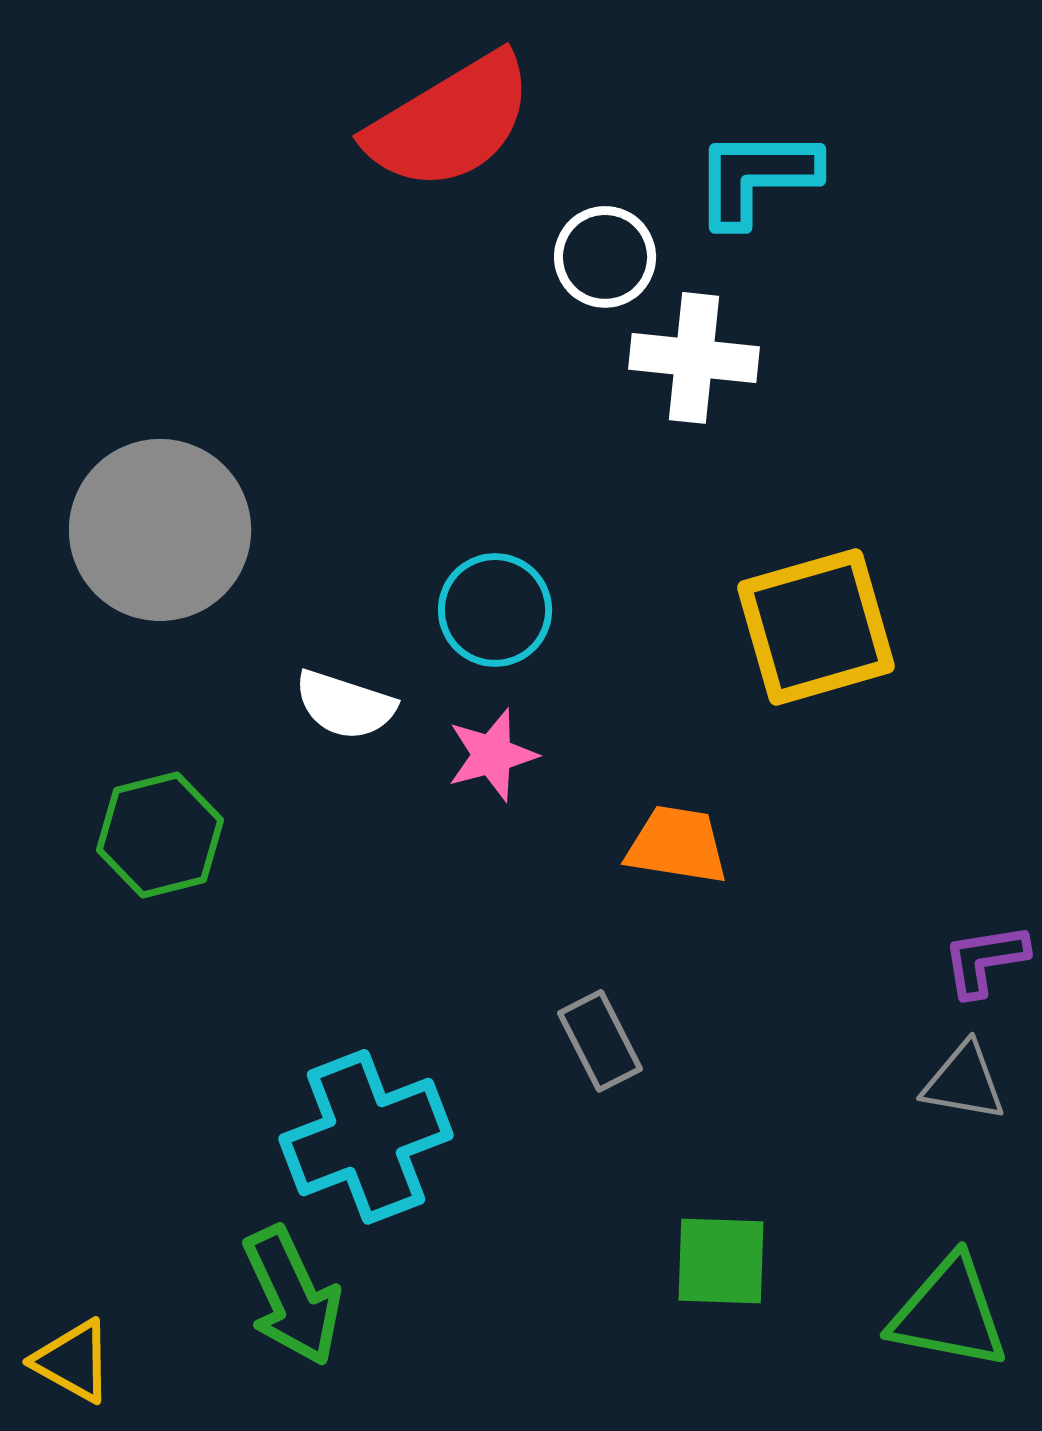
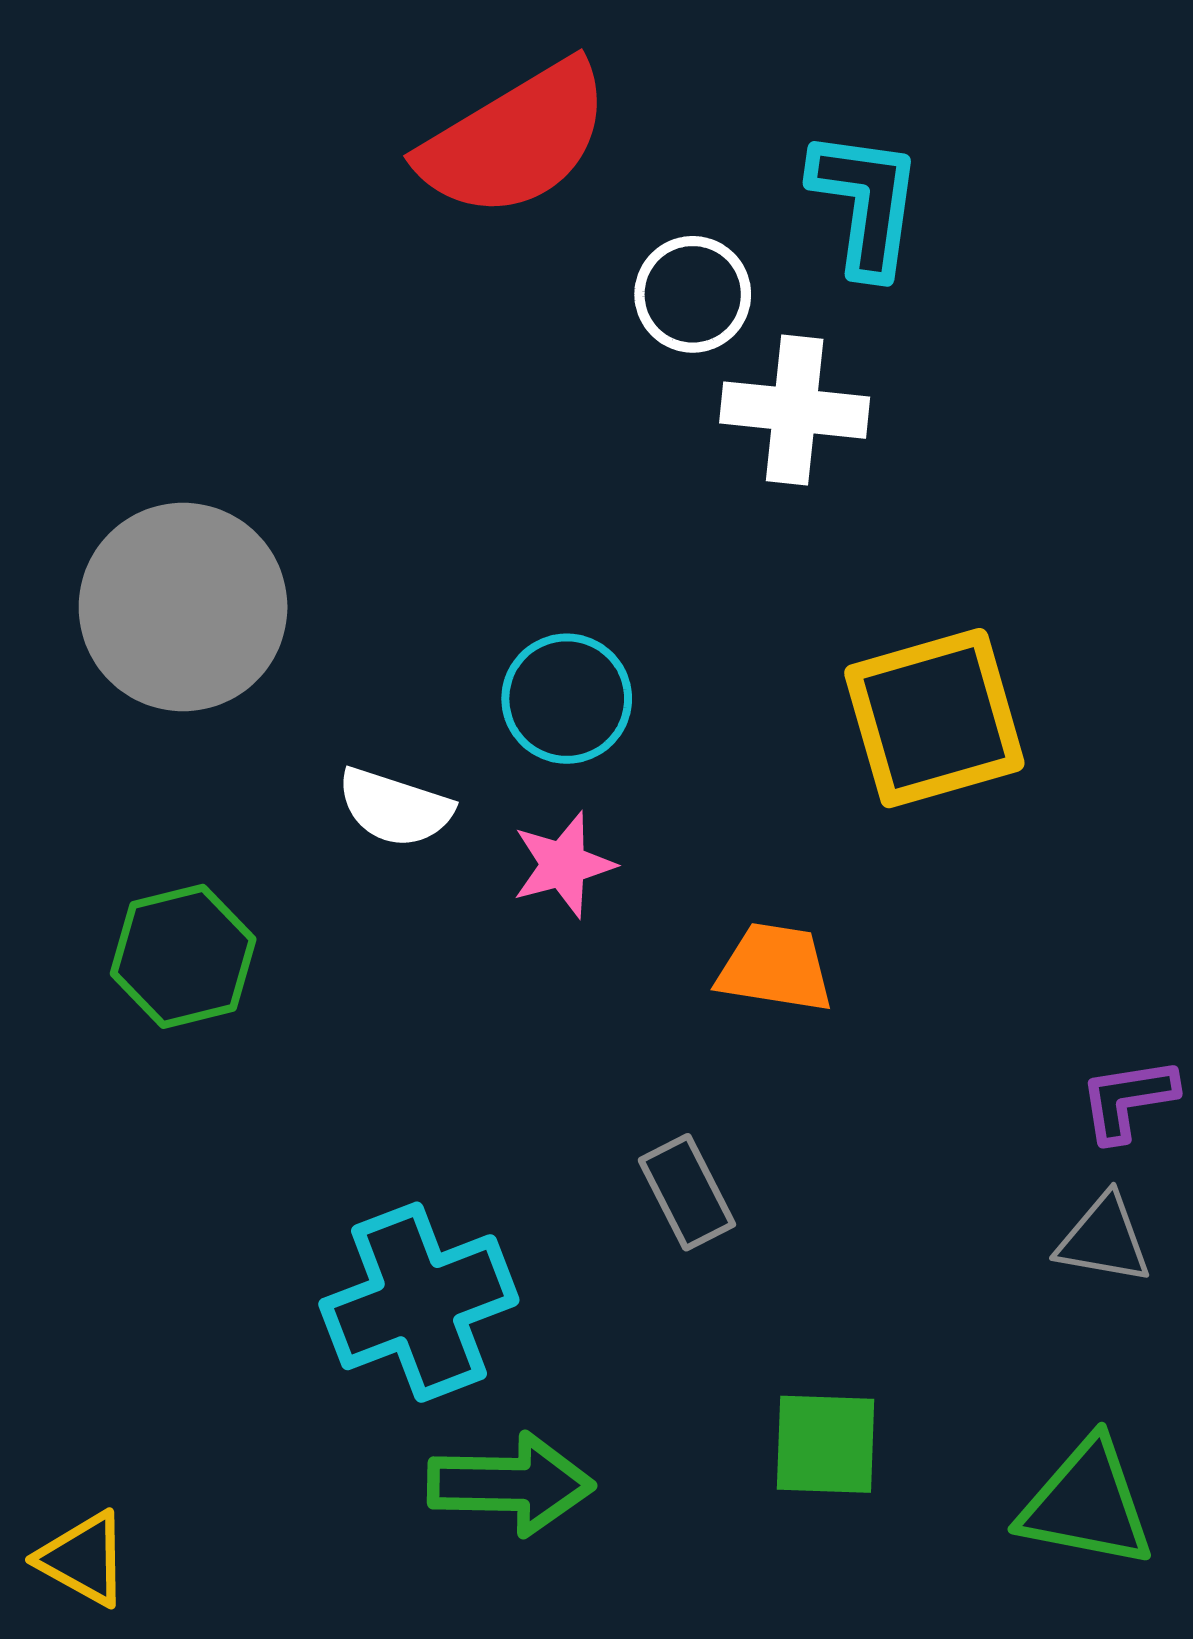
cyan L-shape: (756, 177) -> (866, 203), turned 98
green arrow: (292, 1296) -> (511, 1484), moved, turned -64

